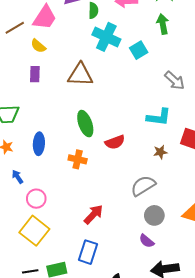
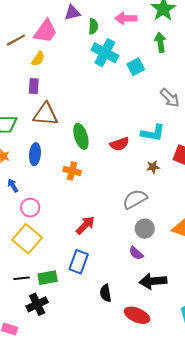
yellow semicircle: (38, 46) -> (38, 59), turned -98
brown triangle: (80, 75) -> (46, 114), moved
red semicircle: (115, 142) -> (119, 144), moved

